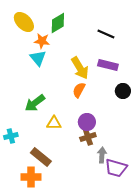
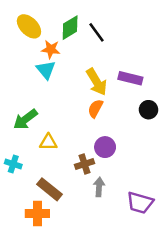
black line: (106, 34) -> (97, 32), moved, turned 30
green arrow: (35, 103) -> (25, 119), moved
yellow triangle: (54, 123) -> (48, 142), moved
cyan cross: (11, 136) -> (13, 164), turned 32
brown cross: (88, 137) -> (85, 164), moved
gray arrow: (102, 155) -> (99, 187), moved

